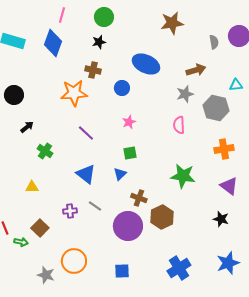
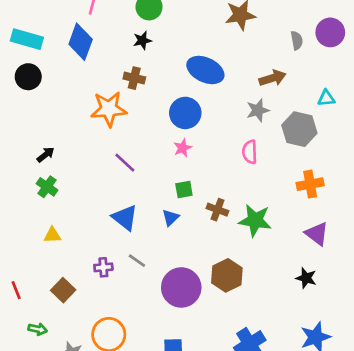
blue circle: (122, 88) -> (185, 113), moved, size x1.5
black circle: (14, 95) -> (28, 77), moved
green cross: (45, 151) -> (47, 187), moved
brown cross: (139, 198) -> (217, 210), moved
green arrow: (21, 242) -> (38, 329), moved

